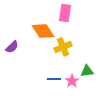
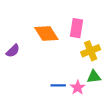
pink rectangle: (65, 13) -> (77, 28), moved
yellow cross: (63, 47) -> (91, 51), moved

